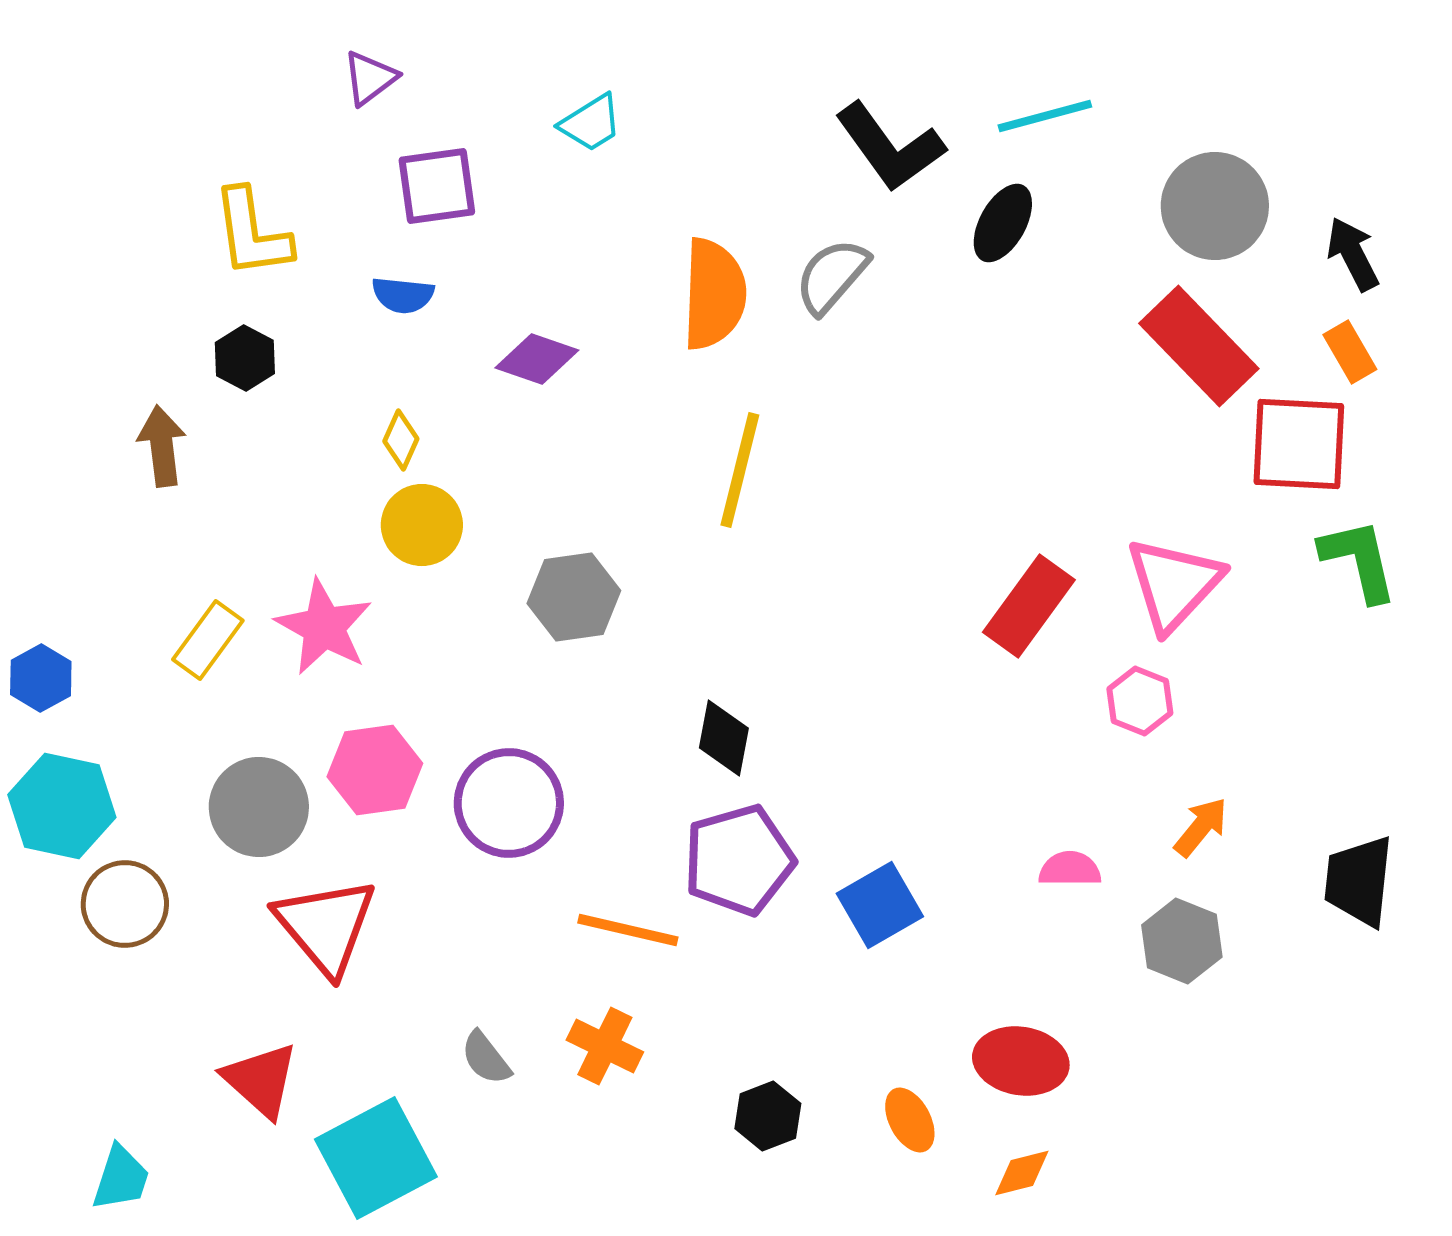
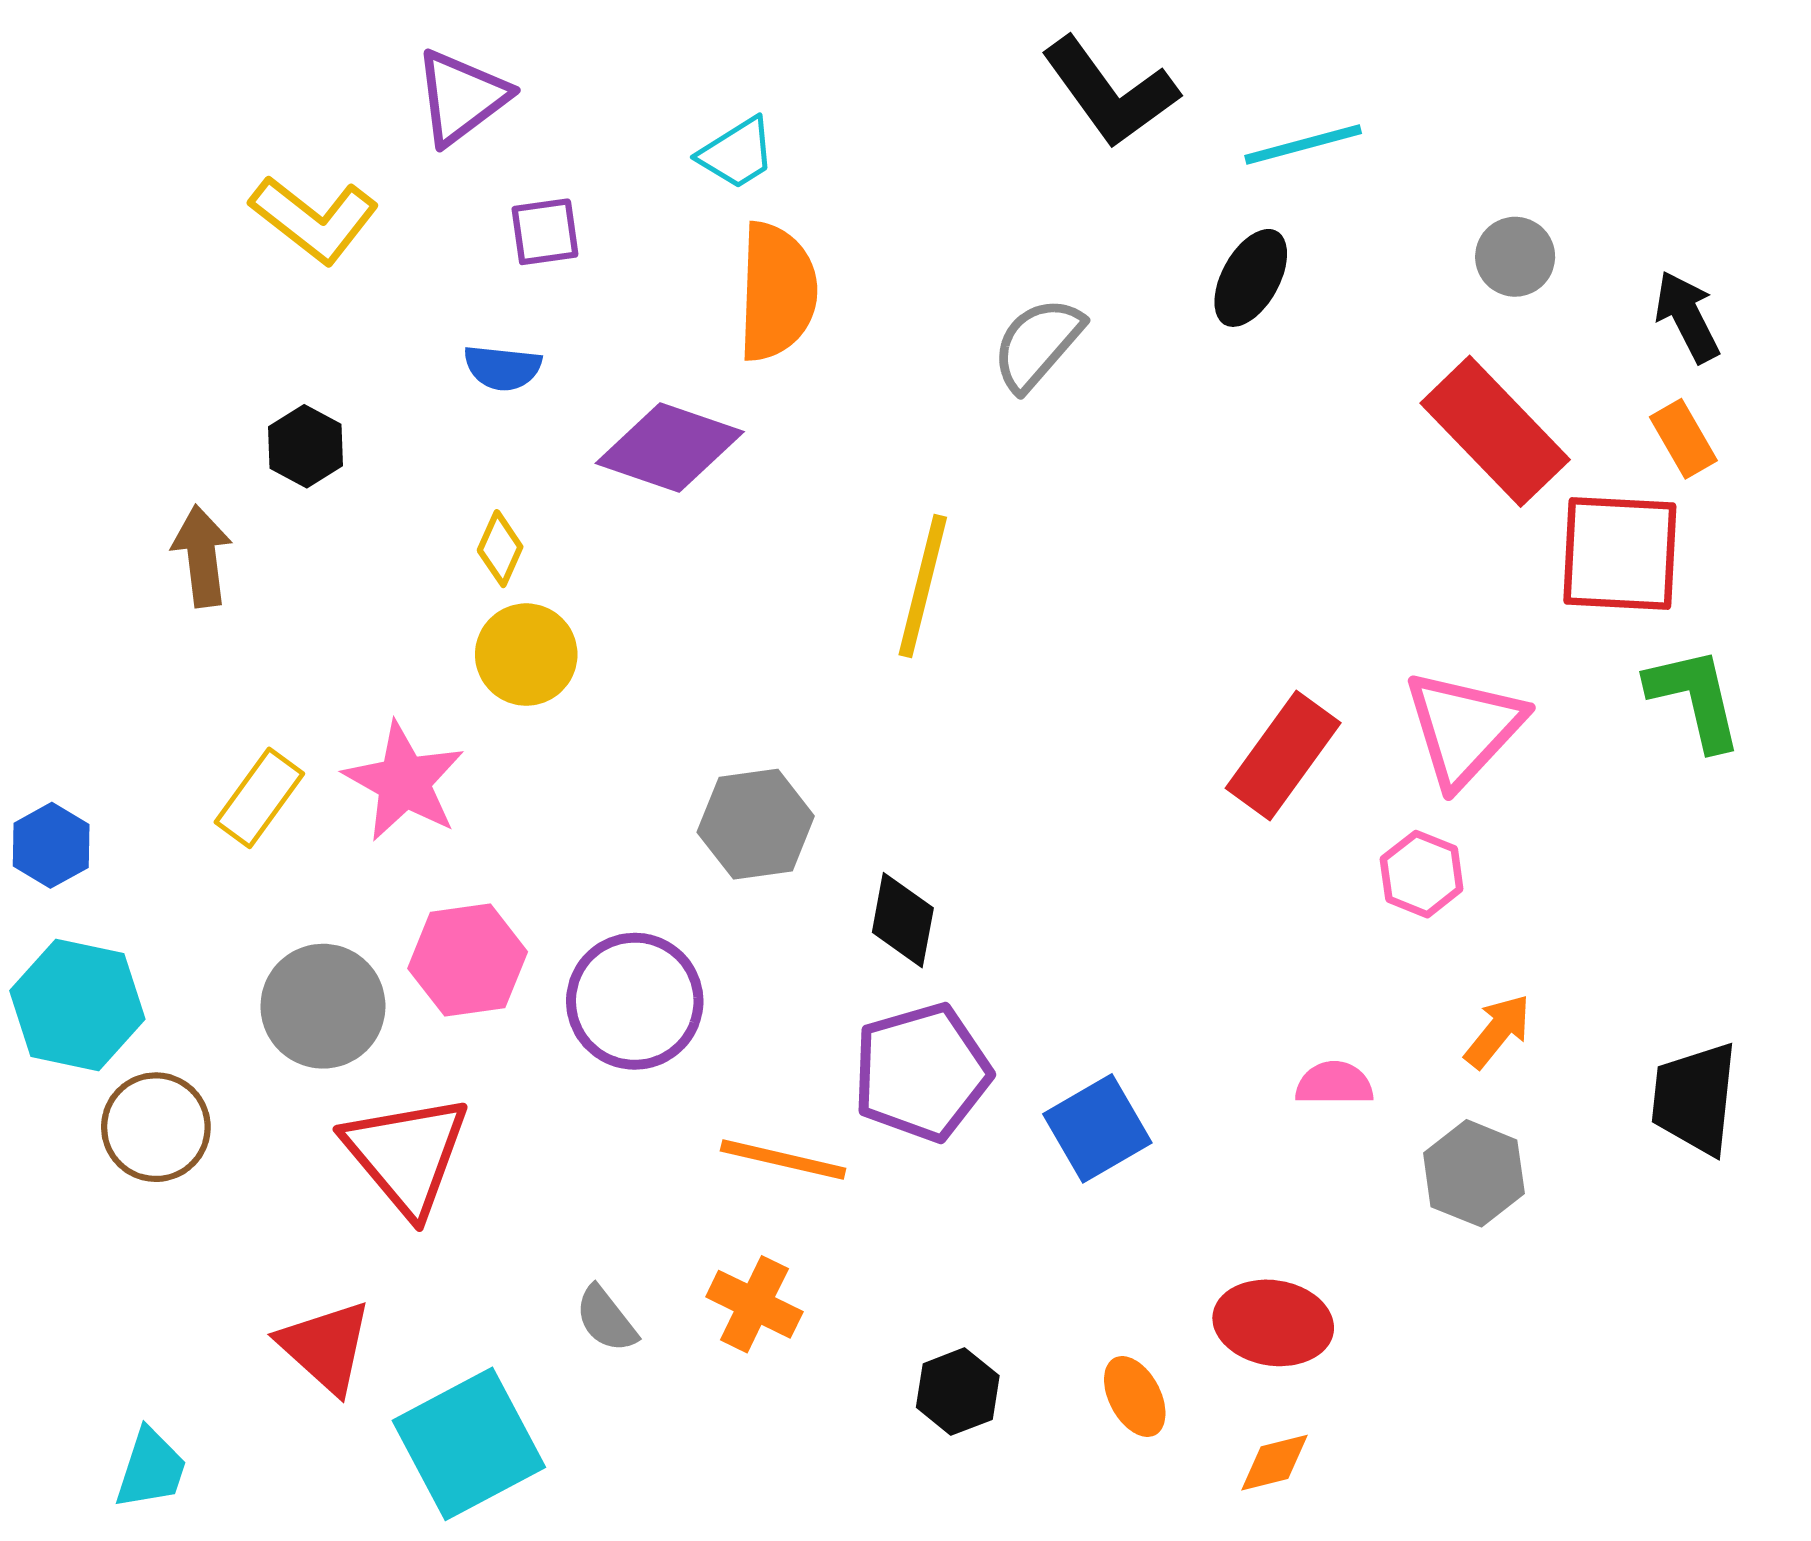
purple triangle: (370, 78) -> (461, 97), size x1.4
black L-shape: (890, 147) -> (1110, 92), moved
purple square: (437, 186) -> (545, 232), size x0.7
gray circle: (1215, 206) -> (1515, 257), size x0.6
yellow L-shape: (252, 233) -> (314, 219), moved, turned -44
orange semicircle: (714, 294) -> (777, 292), moved
purple diamond: (537, 359) -> (670, 448), size x1.4
gray hexagon: (574, 597) -> (756, 824), moved

